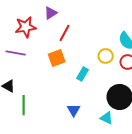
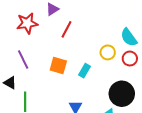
purple line: (16, 53) -> (23, 60), moved, turned 54
orange square: (57, 58) -> (58, 66), moved, turned 36

